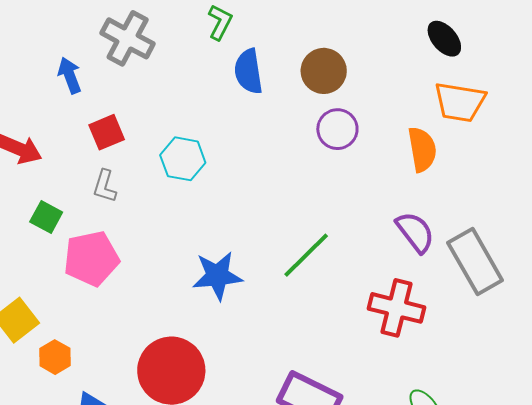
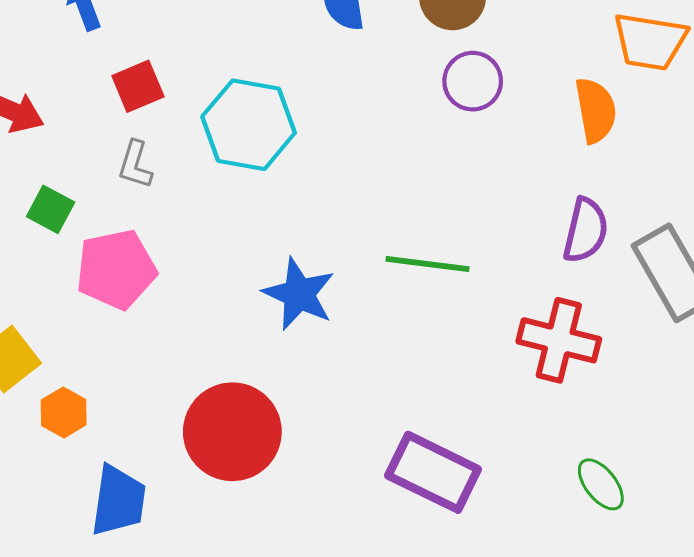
cyan hexagon: (183, 159) -> (249, 125), size x1.4
purple semicircle: (415, 232) -> (586, 230), turned 51
green line: (306, 255) -> (428, 264), turned 52
blue star: (217, 276) -> (299, 294), turned 30

